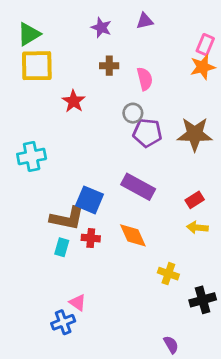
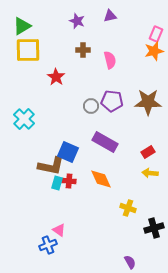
gray circle: (133, 113) -> (91, 106), moved
cyan cross: (32, 156) -> (24, 119), turned -35
cyan rectangle: (62, 247) -> (57, 183), moved

